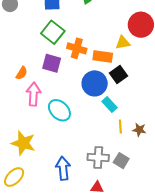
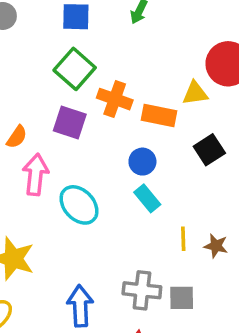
black square: (119, 75) -> (209, 150), moved
blue circle: (95, 83) -> (142, 162), size x0.6
cyan rectangle: (109, 105) -> (147, 198), moved
gray square: (121, 161) -> (182, 298), turned -35

